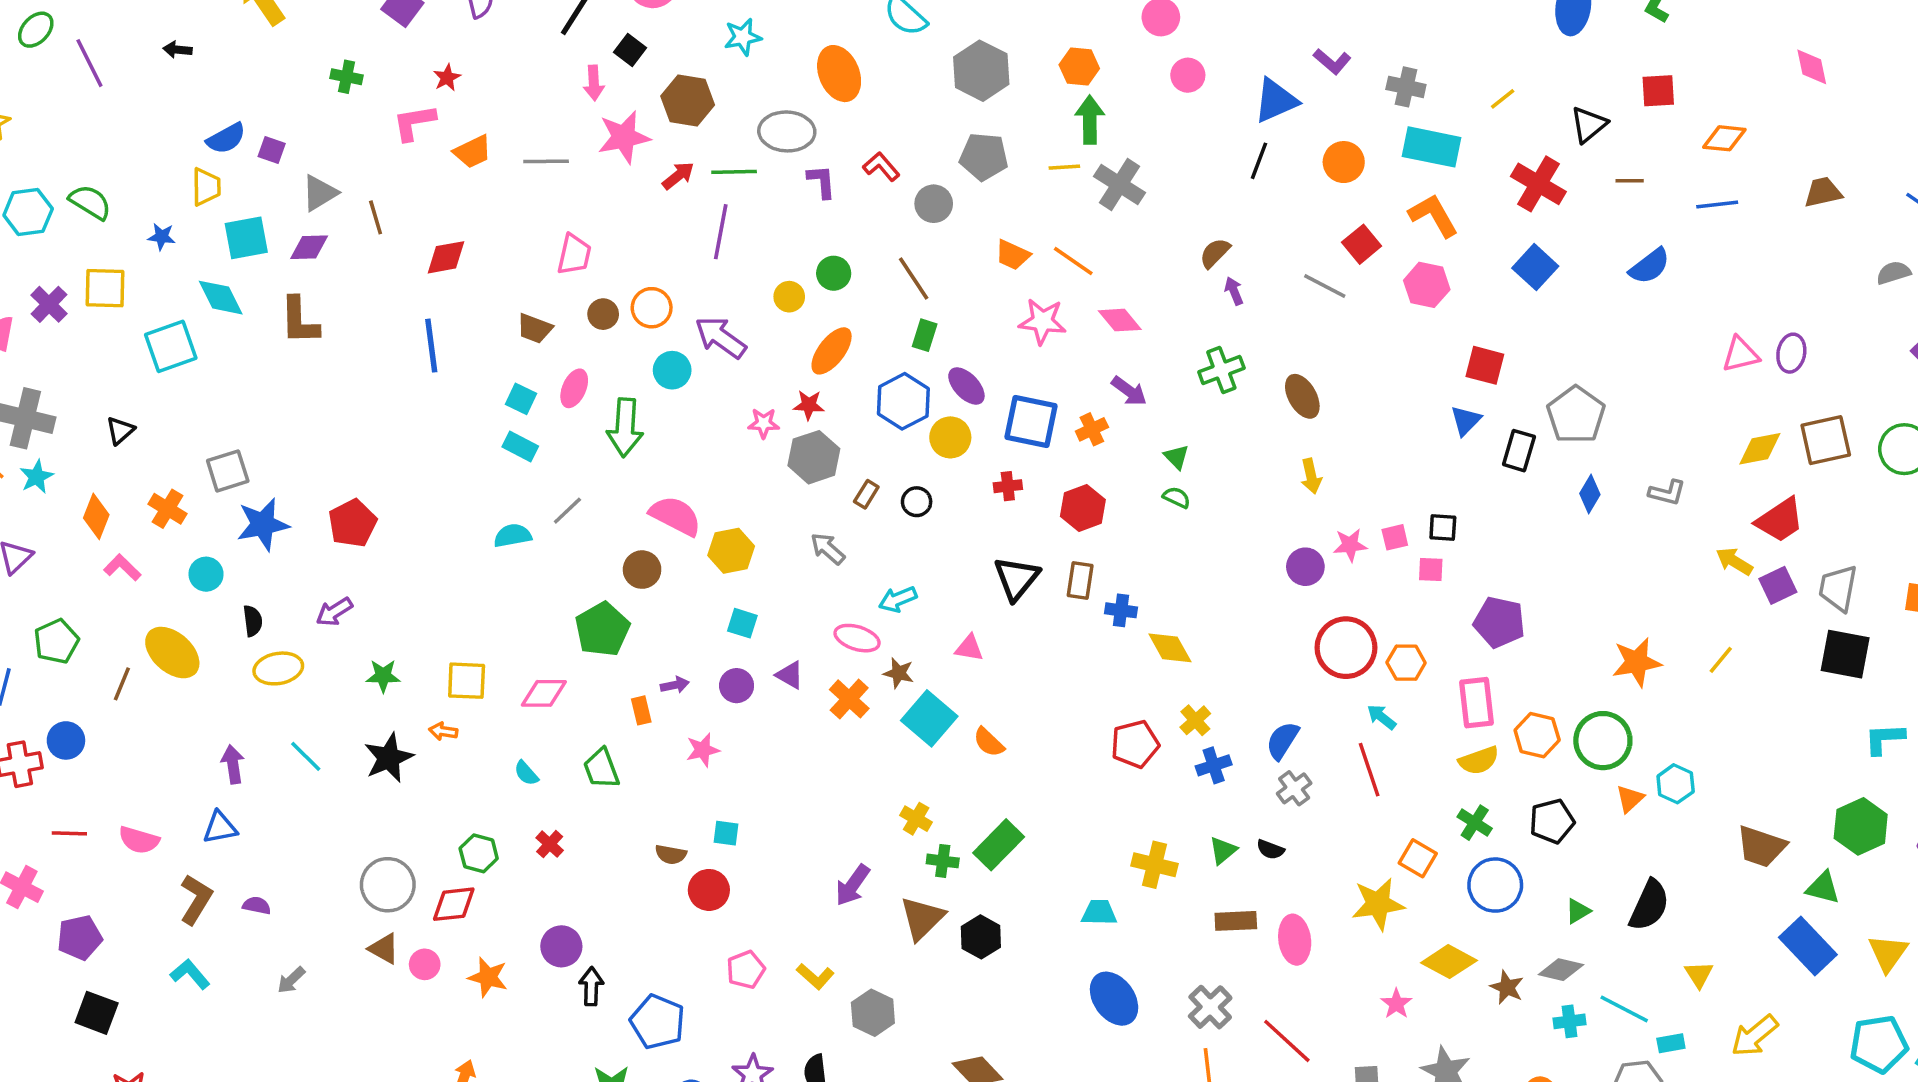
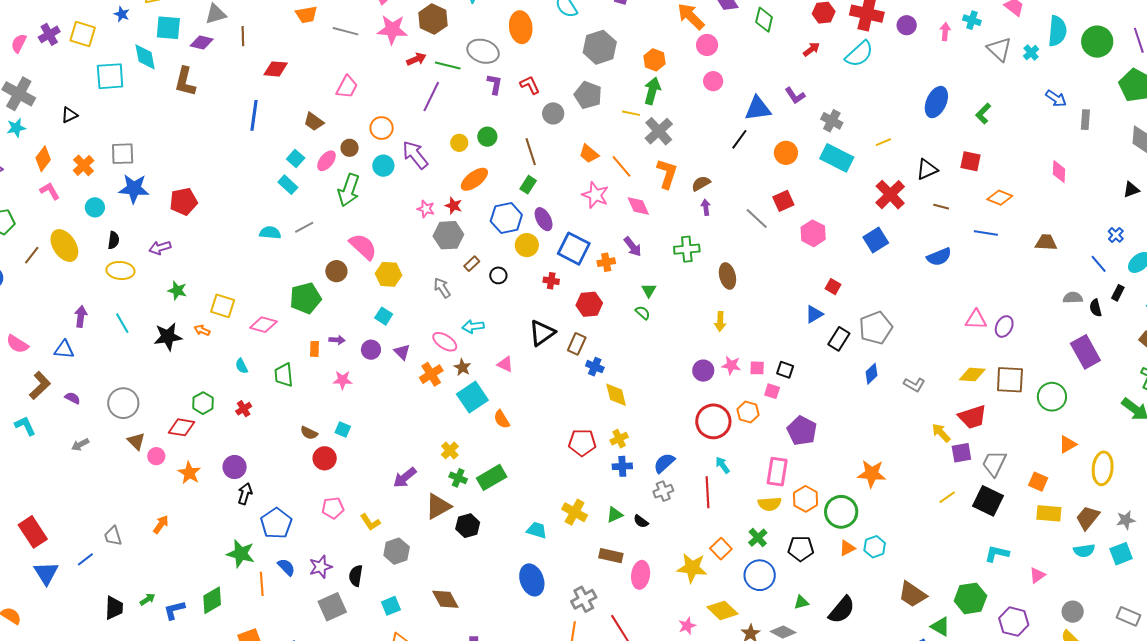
orange L-shape: (1433, 215) -> (667, 174), moved, turned 32
brown circle: (603, 314) -> (350, 148), moved
red square: (1485, 365) -> (833, 287), size x0.7
yellow line: (1721, 660) -> (947, 497), moved
orange hexagon: (1406, 663) -> (748, 412), moved
gray circle: (388, 885) -> (123, 403), moved

